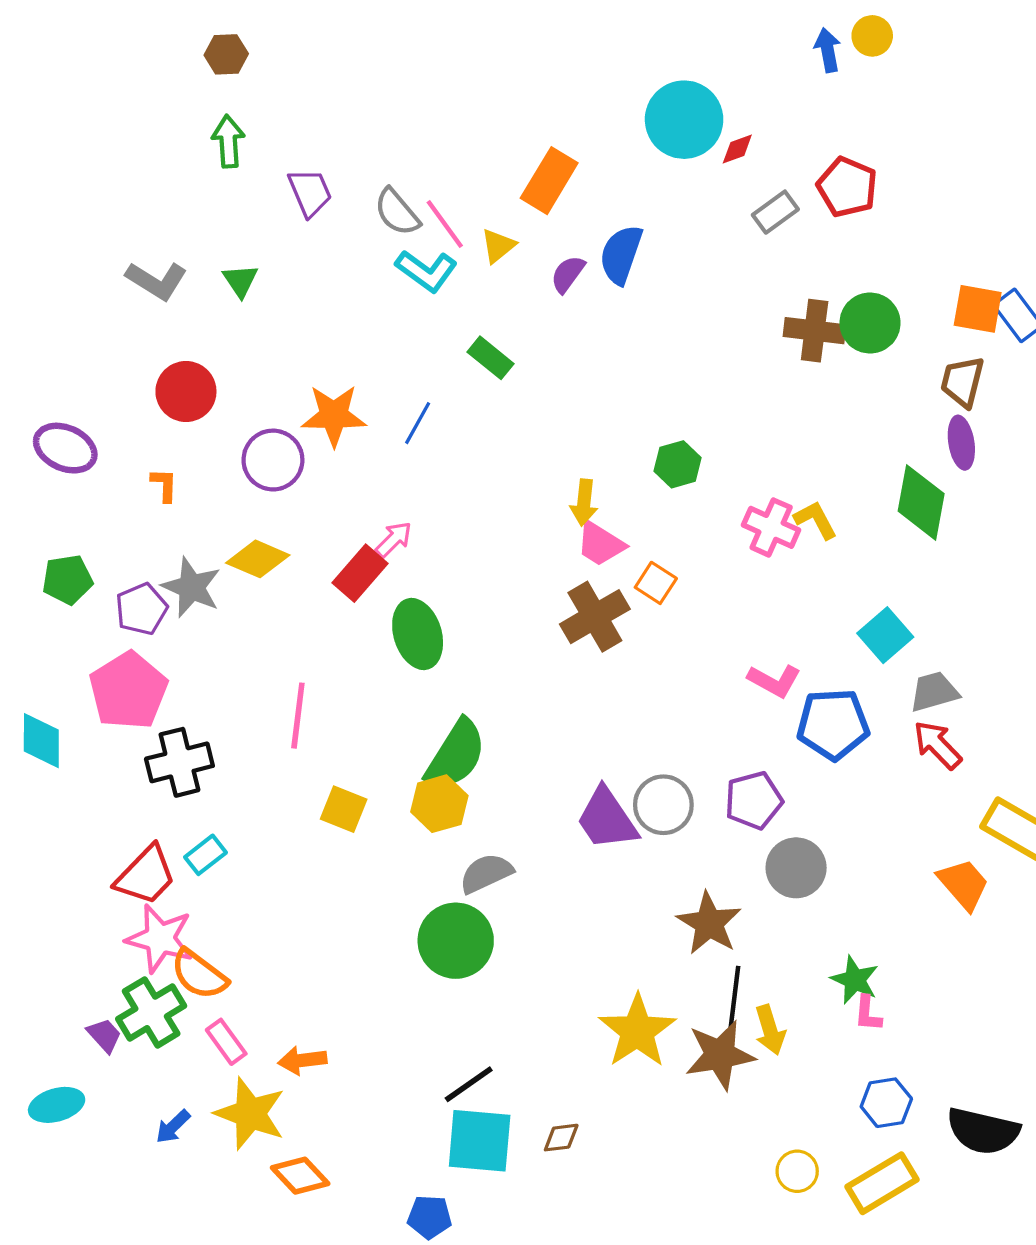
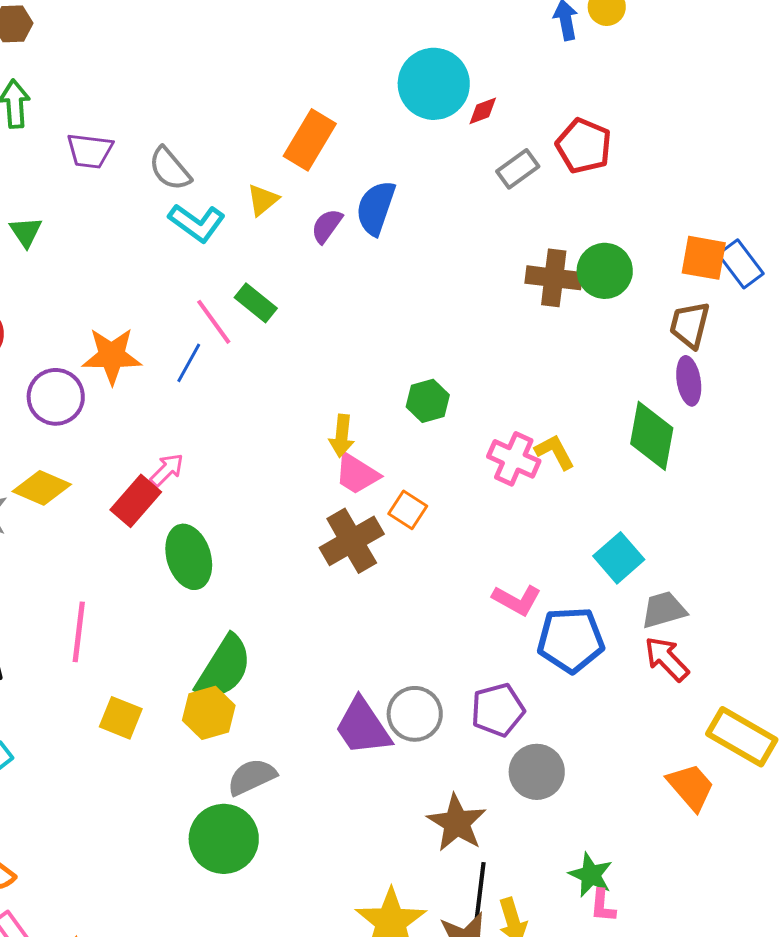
purple trapezoid: (310, 192) -> (90, 151), turned 120
pink line: (445, 224) -> (214, 322), moved

